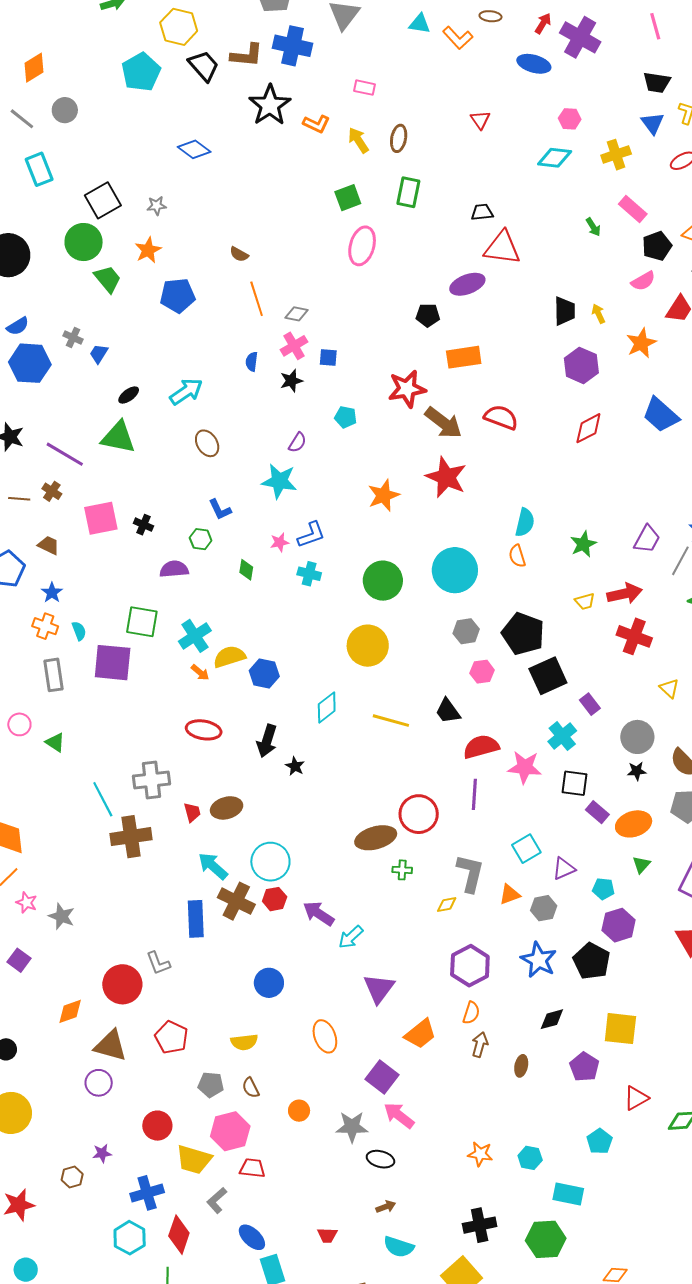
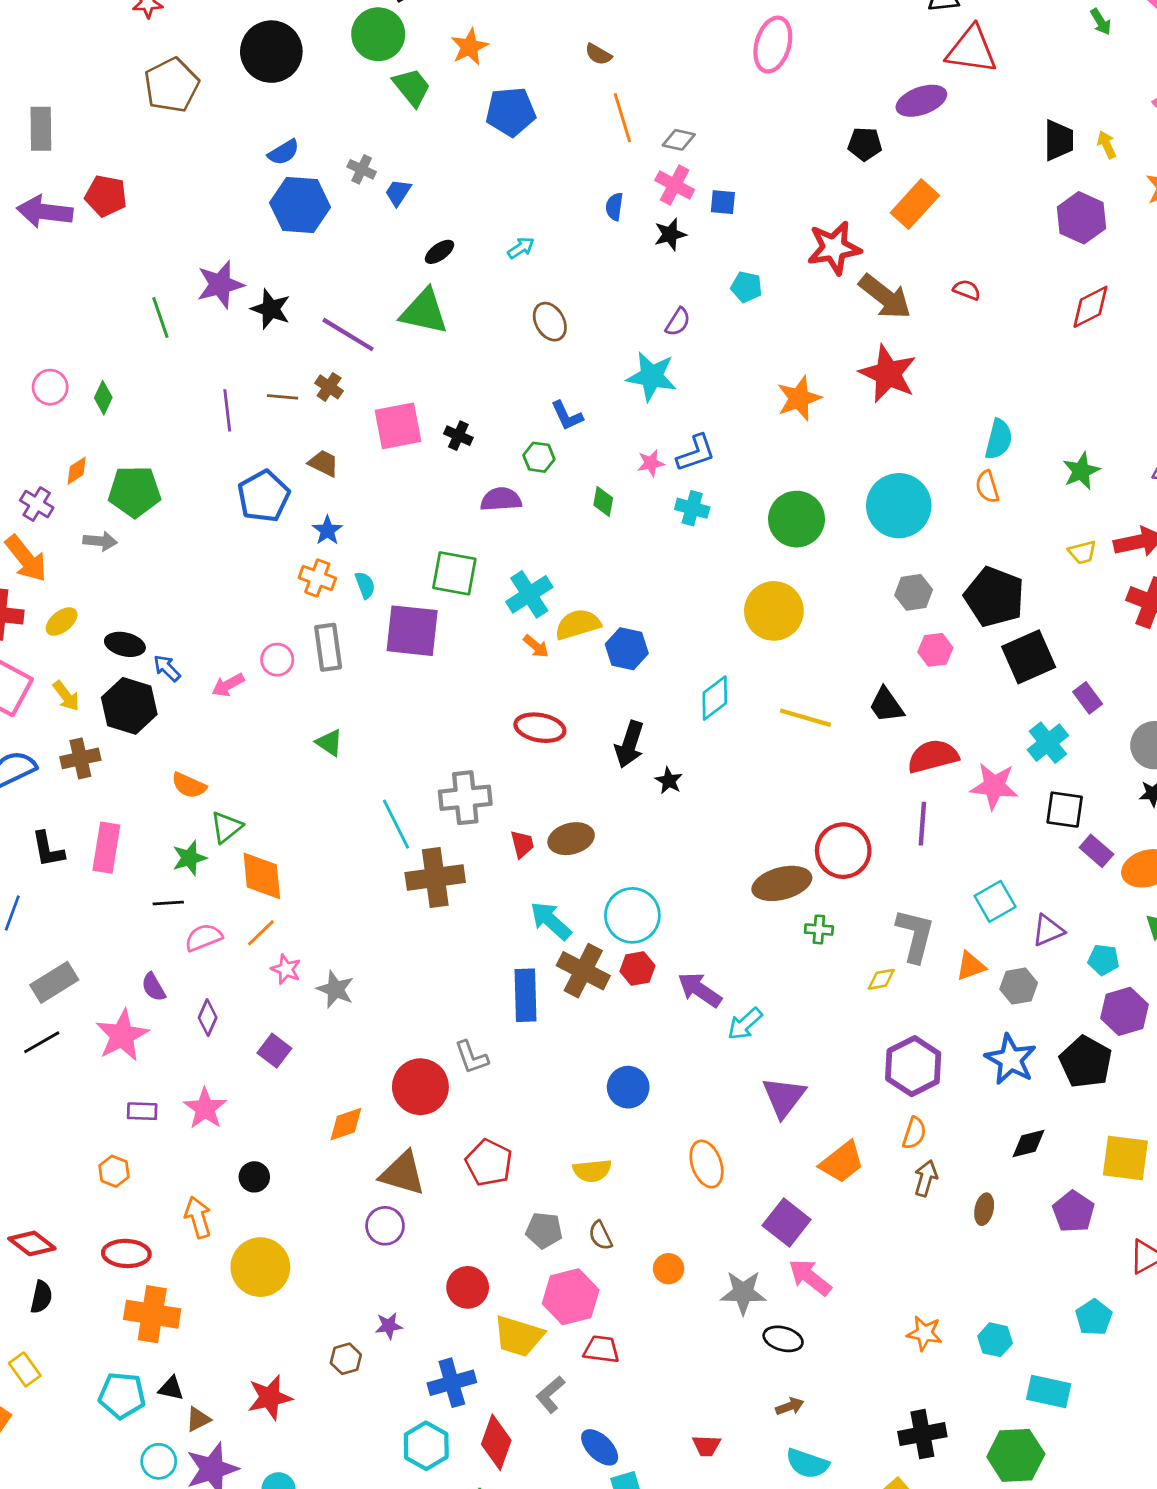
pink cross: (294, 346) -> (675, 185), turned -32
orange rectangle: (464, 357) -> (915, 204), turned -40
cyan arrow: (186, 392) -> (521, 248), size x0.6
red semicircle: (501, 417) -> (967, 290), size x0.6
pink circle: (19, 724) -> (277, 660), moved

